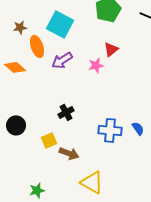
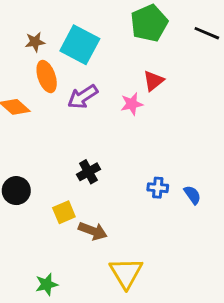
brown star: (20, 27) -> (35, 42), moved
blue cross: (110, 130) -> (158, 188), moved, size x0.6
yellow triangle: (92, 182) -> (126, 273), turned 30

